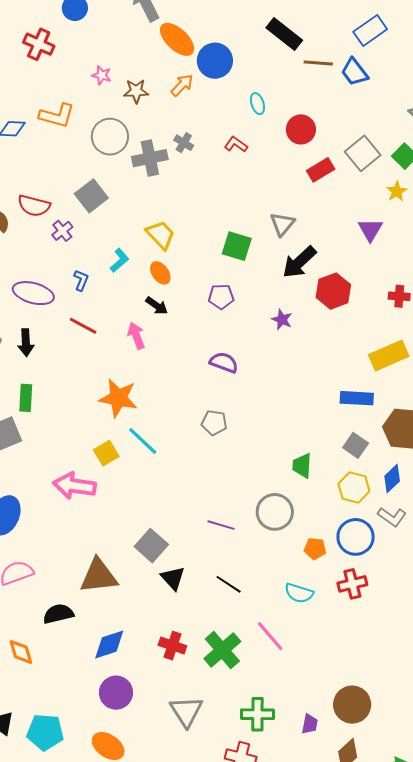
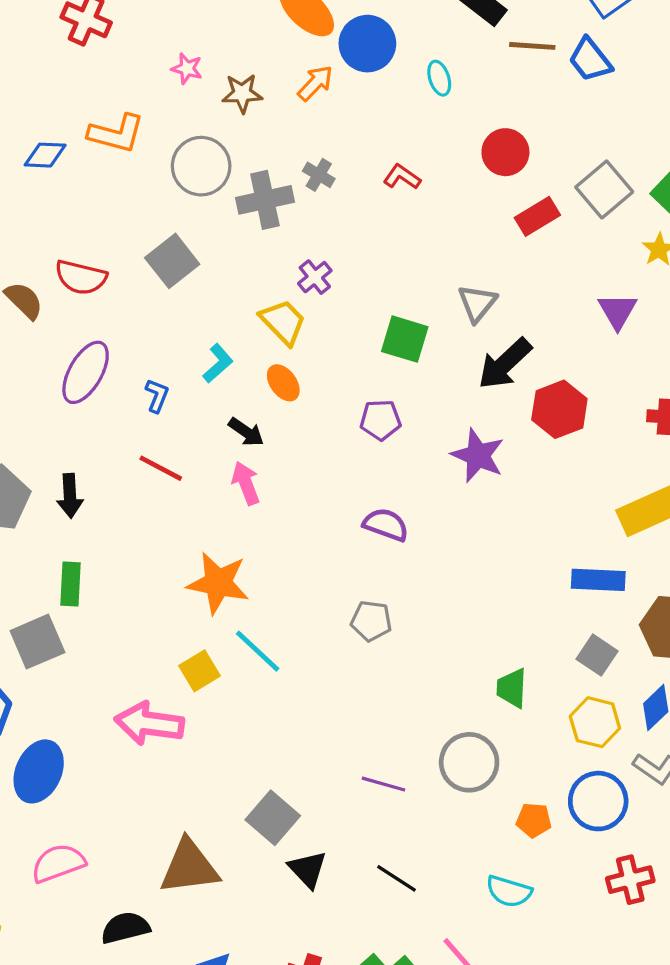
cyan ellipse: (257, 104) -> (439, 78), moved
purple cross: (62, 231) -> (315, 277), moved
purple ellipse: (33, 293) -> (86, 372), moved, turned -75
black arrow: (157, 306) -> (246, 432), moved
purple star: (282, 320) -> (478, 455), size x1.6
red cross: (352, 584) -> (630, 880), moved

